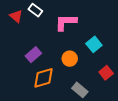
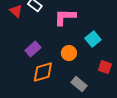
red square: (106, 73) -> (105, 67), turned -32

